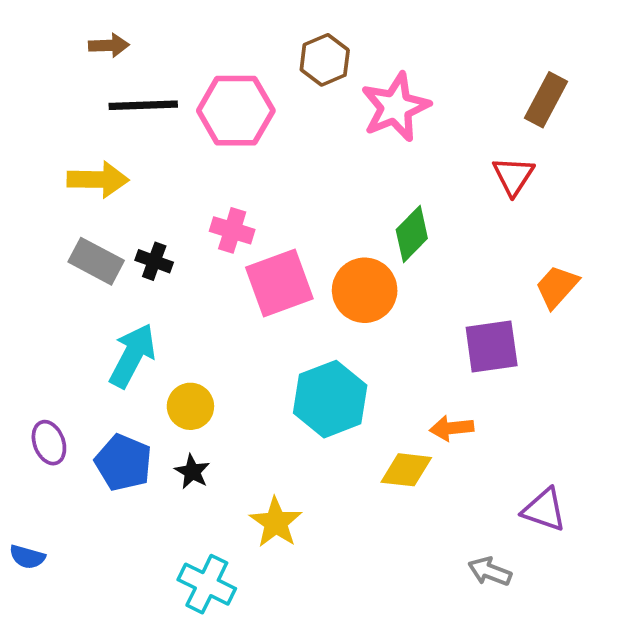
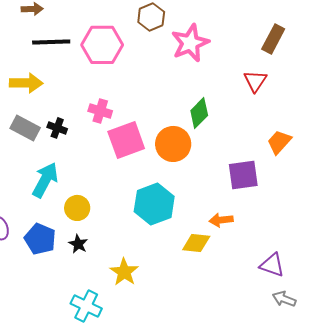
gray arrow: (490, 571) -> (284, 299), moved

